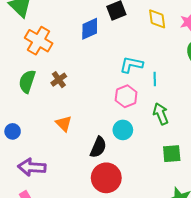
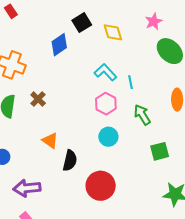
yellow diamond: (157, 19) -> (113, 32), moved
cyan L-shape: (131, 65) -> (105, 72), turned 45
black semicircle: (98, 147) -> (70, 161), moved

